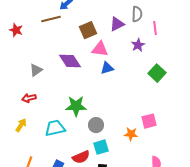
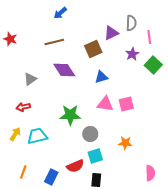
brown line: (51, 19) -> (54, 42), moved
brown square: (88, 30) -> (93, 49), moved
pink triangle: (100, 49) -> (105, 104), moved
green square: (157, 73) -> (153, 65), moved
pink square: (149, 121) -> (126, 104), moved
cyan trapezoid: (55, 128) -> (37, 136), moved

